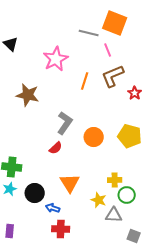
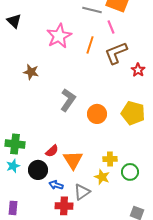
orange line: (85, 81) -> (90, 45), moved
brown star: (28, 95) -> (31, 72), size x0.7
red semicircle: (56, 148) -> (52, 151), moved
yellow cross: (115, 180) -> (110, 159), moved
gray triangle: (114, 215) -> (82, 192), moved, turned -36

